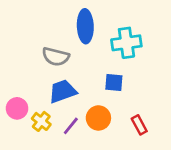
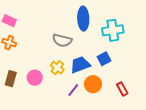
blue square: (114, 82) -> (104, 59), turned -32
blue trapezoid: (63, 91) -> (80, 65), moved
yellow cross: (41, 121) -> (57, 68), moved

